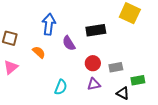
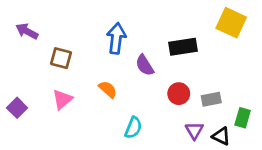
orange semicircle: (39, 52) -> (108, 89), moved
green rectangle: (138, 80) -> (243, 118), turned -64
purple triangle: (94, 84) -> (194, 130), moved, turned -48

